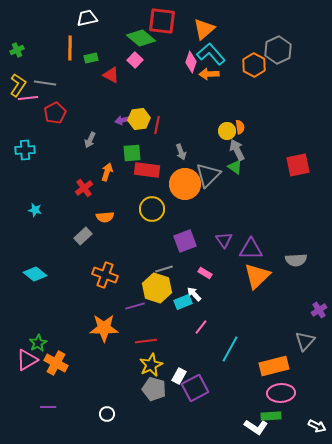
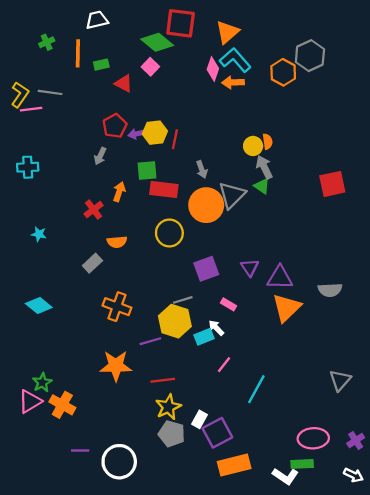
green cross: (17, 50) -> (47, 42), moved
red pentagon: (55, 113) -> (115, 126), moved
purple cross: (319, 310) -> (356, 440), moved
orange rectangle: (274, 366) -> (234, 465), moved
purple line: (48, 407) -> (80, 451), moved
white circle: (107, 414) -> (119, 462), size x2.0

